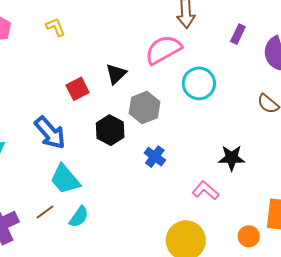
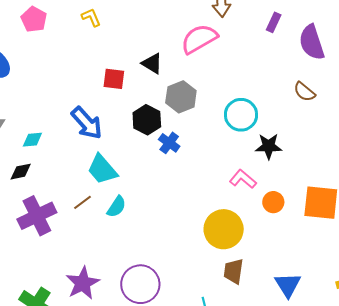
black triangle: (116, 74) -> (152, 63), turned -45
cyan circle: (199, 83) -> (241, 115), moved
red square: (78, 89) -> (114, 79), turned 35
blue cross: (155, 157) -> (169, 143), moved
orange circle: (249, 236) -> (273, 202), moved

